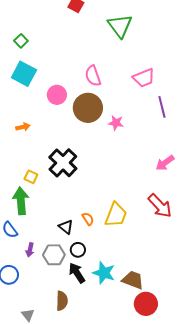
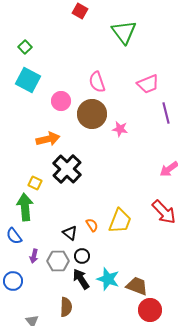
orange arrow: (23, 127) -> (48, 139), moved, size x1.6

